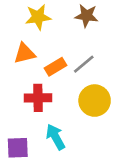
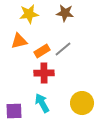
red cross: (38, 98) -> (44, 73), moved
yellow circle: (95, 101) -> (82, 103), moved

